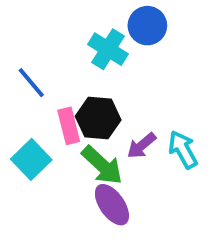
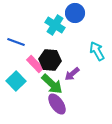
blue line: (31, 83) -> (16, 42), turned -30
pink rectangle: (69, 126) -> (35, 64), turned -30
cyan arrow: (183, 150) -> (97, 51), moved

